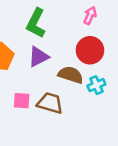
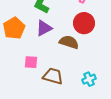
cyan cross: (96, 85) -> (89, 79), moved
brown trapezoid: (50, 103) -> (53, 76), moved

